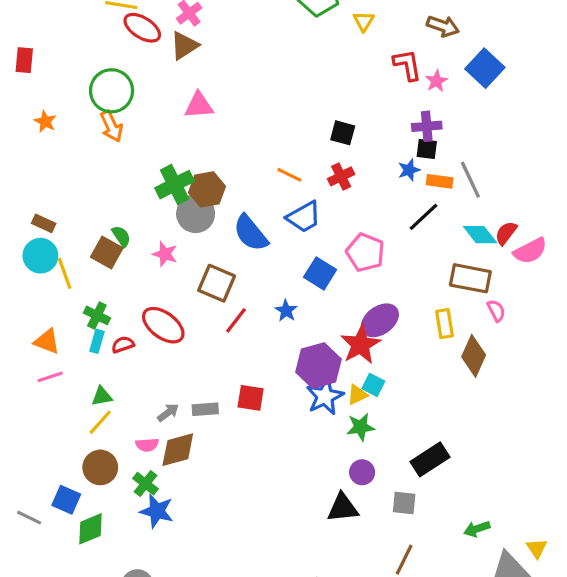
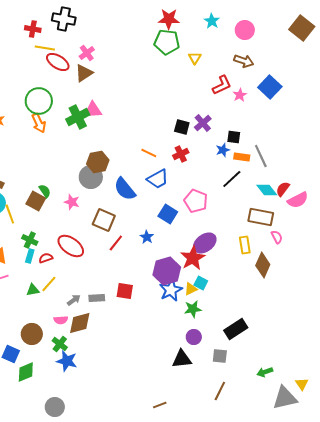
red L-shape: (407, 65) -> (222, 85), turned 75
purple cross: (427, 126) -> (203, 123), moved, turned -36
green cross: (175, 185) -> (78, 117), moved
yellow line: (100, 422) -> (49, 284), moved

